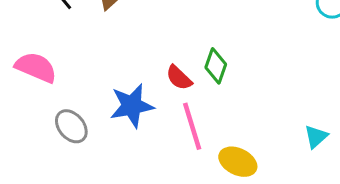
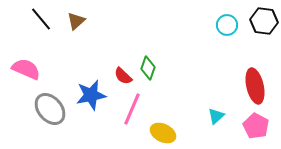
gray ellipse: (71, 126) -> (50, 109), size x1.4
pink line: (192, 126) -> (132, 109), turned 40

